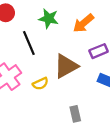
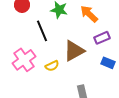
orange arrow: (83, 23) -> (89, 14), turned 84

